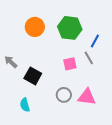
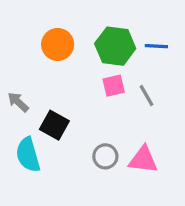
blue line: (95, 41) -> (156, 46), moved, turned 64
pink square: (70, 64) -> (114, 86), moved
cyan semicircle: (25, 105) -> (28, 155), moved, size x1.5

